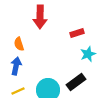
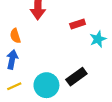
cyan star: (88, 54) -> (98, 39), moved

